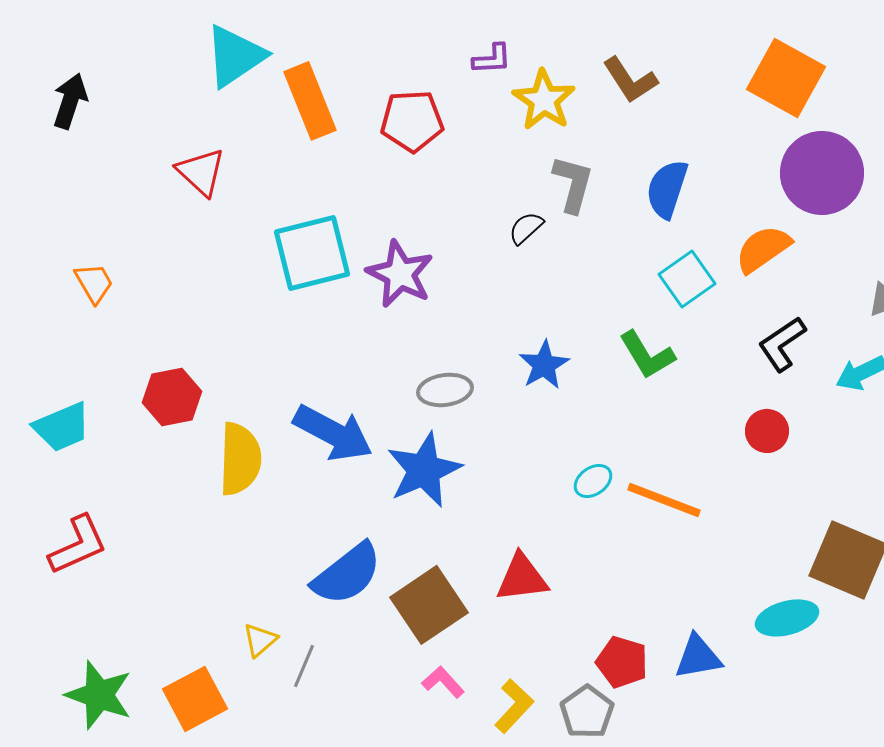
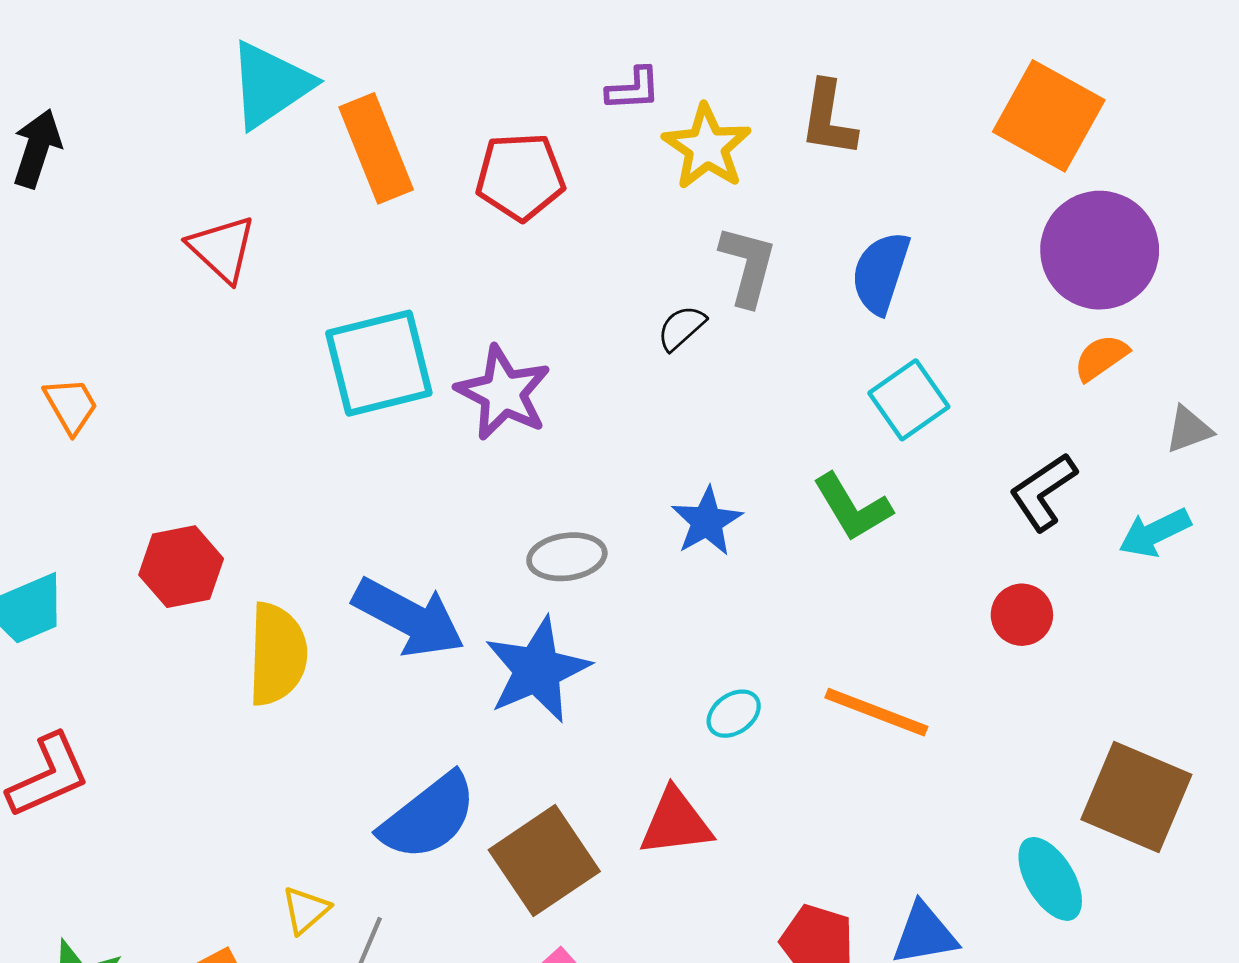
brown L-shape: (630, 80) -> (828, 119), turned 42
orange semicircle: (763, 249) -> (1101, 358), moved, size x0.7
cyan ellipse: (593, 481) -> (734, 714), moved
cyan ellipse: (787, 618) -> (1050, 879), turned 74

